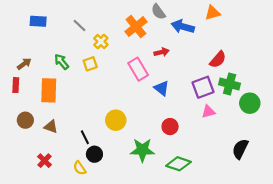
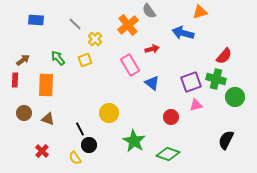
blue arrow: (183, 27) -> (183, 33), moved
red semicircle: (218, 60) -> (224, 56), moved
red circle: (170, 127) -> (171, 117), moved
green star: (142, 150) -> (134, 141), turned 30

